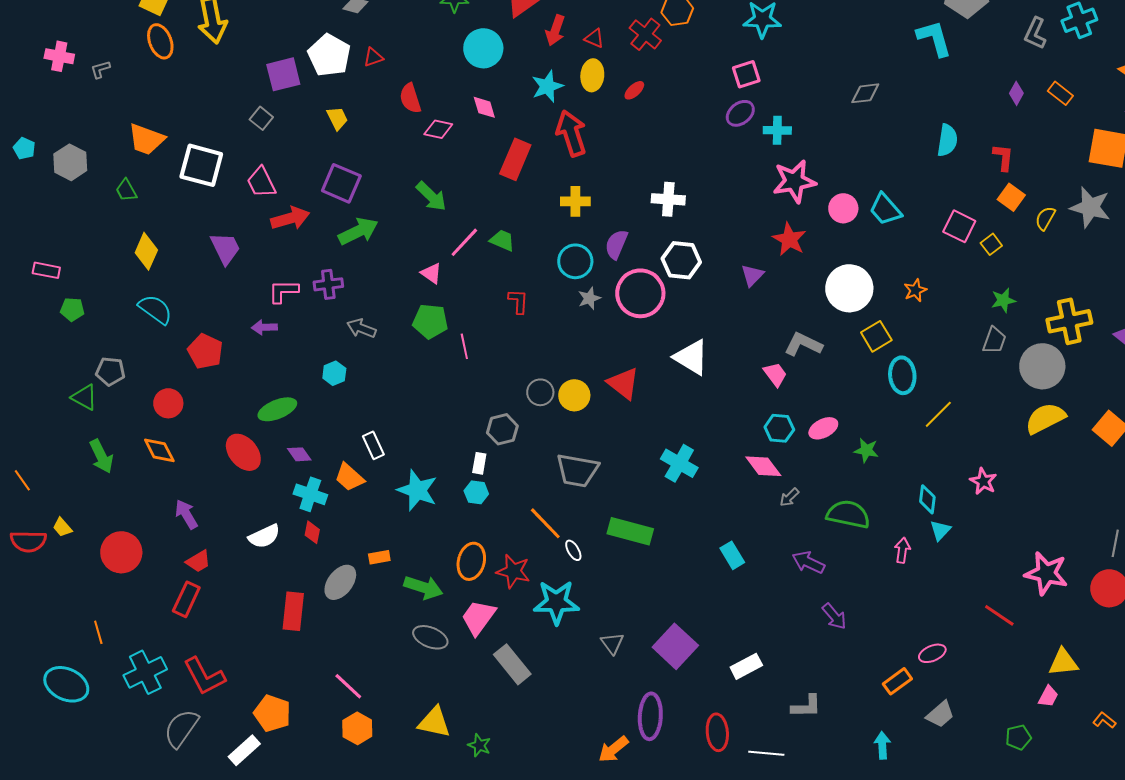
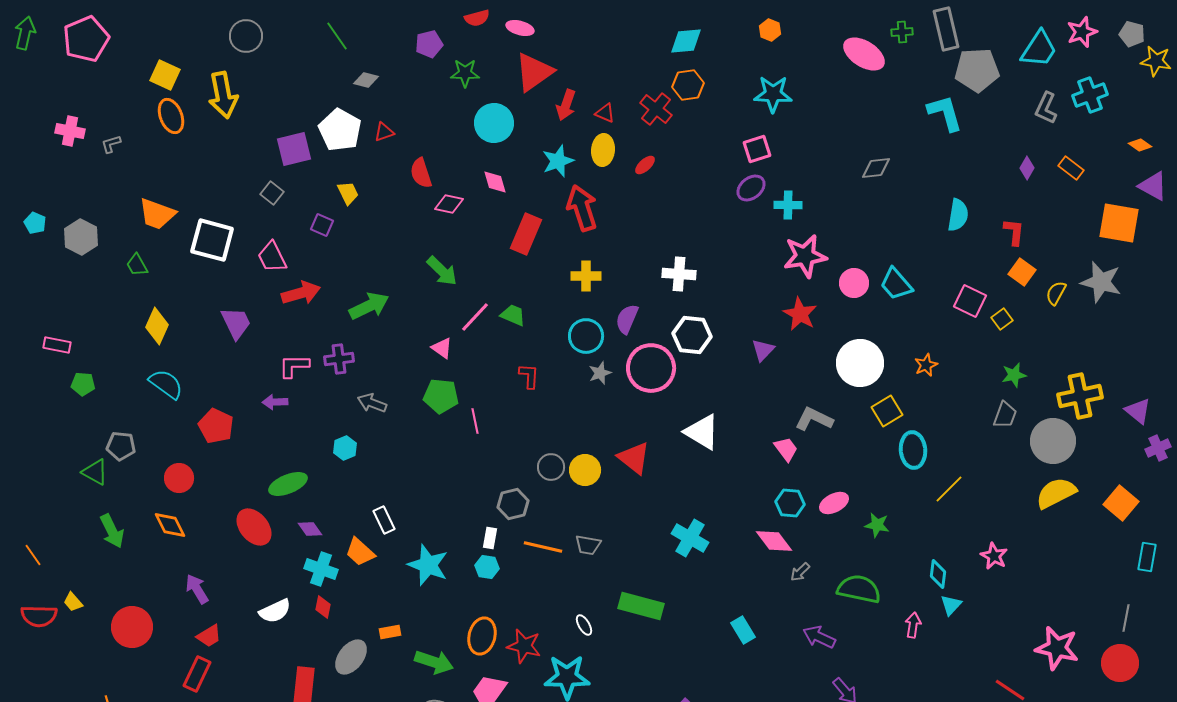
purple square: (341, 183) -> (322, 225), moved, size x0.6
gray trapezoid: (577, 470) -> (588, 545), size x0.6
orange line: (545, 523) -> (543, 547), moved, turned -33

